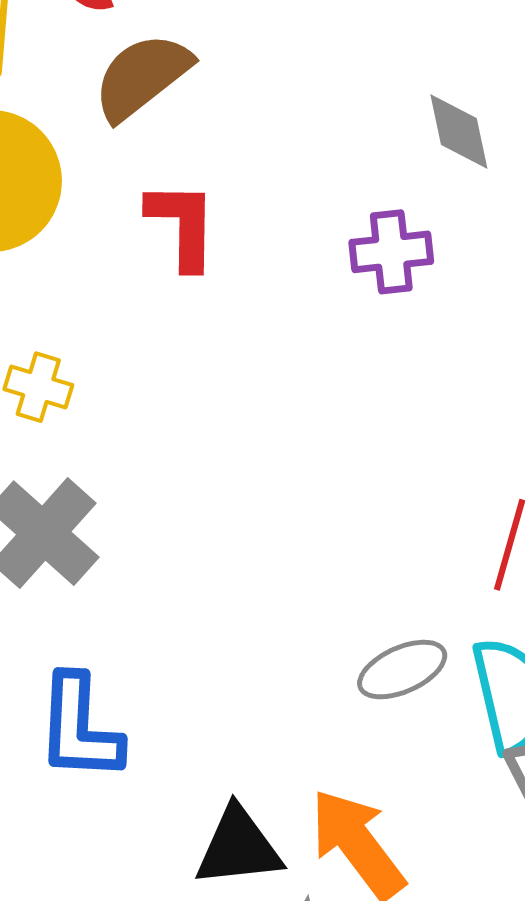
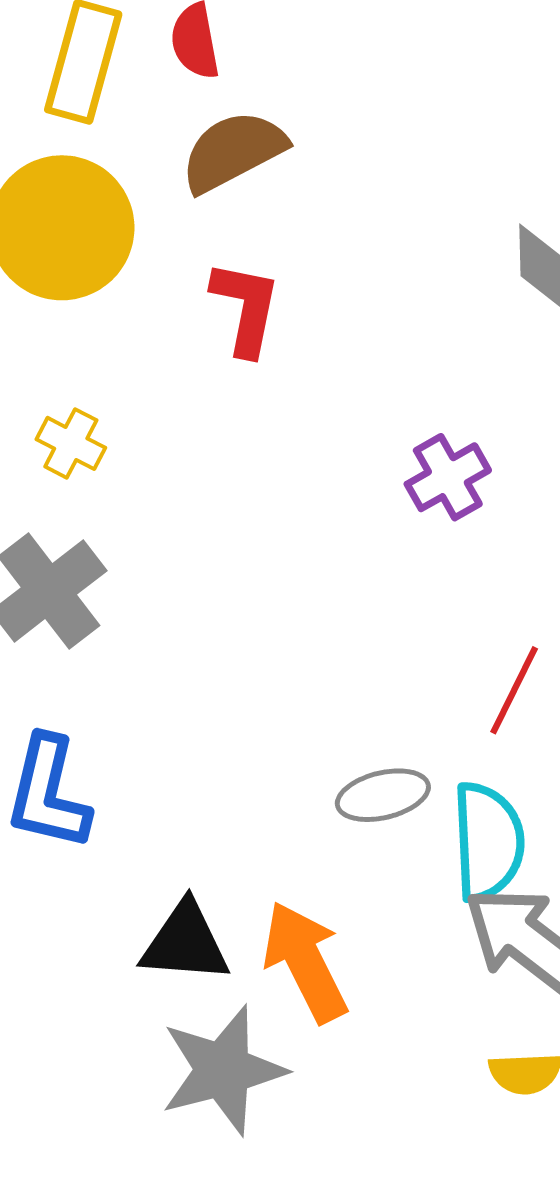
purple cross: (391, 252) -> (448, 477), moved, turned -34

